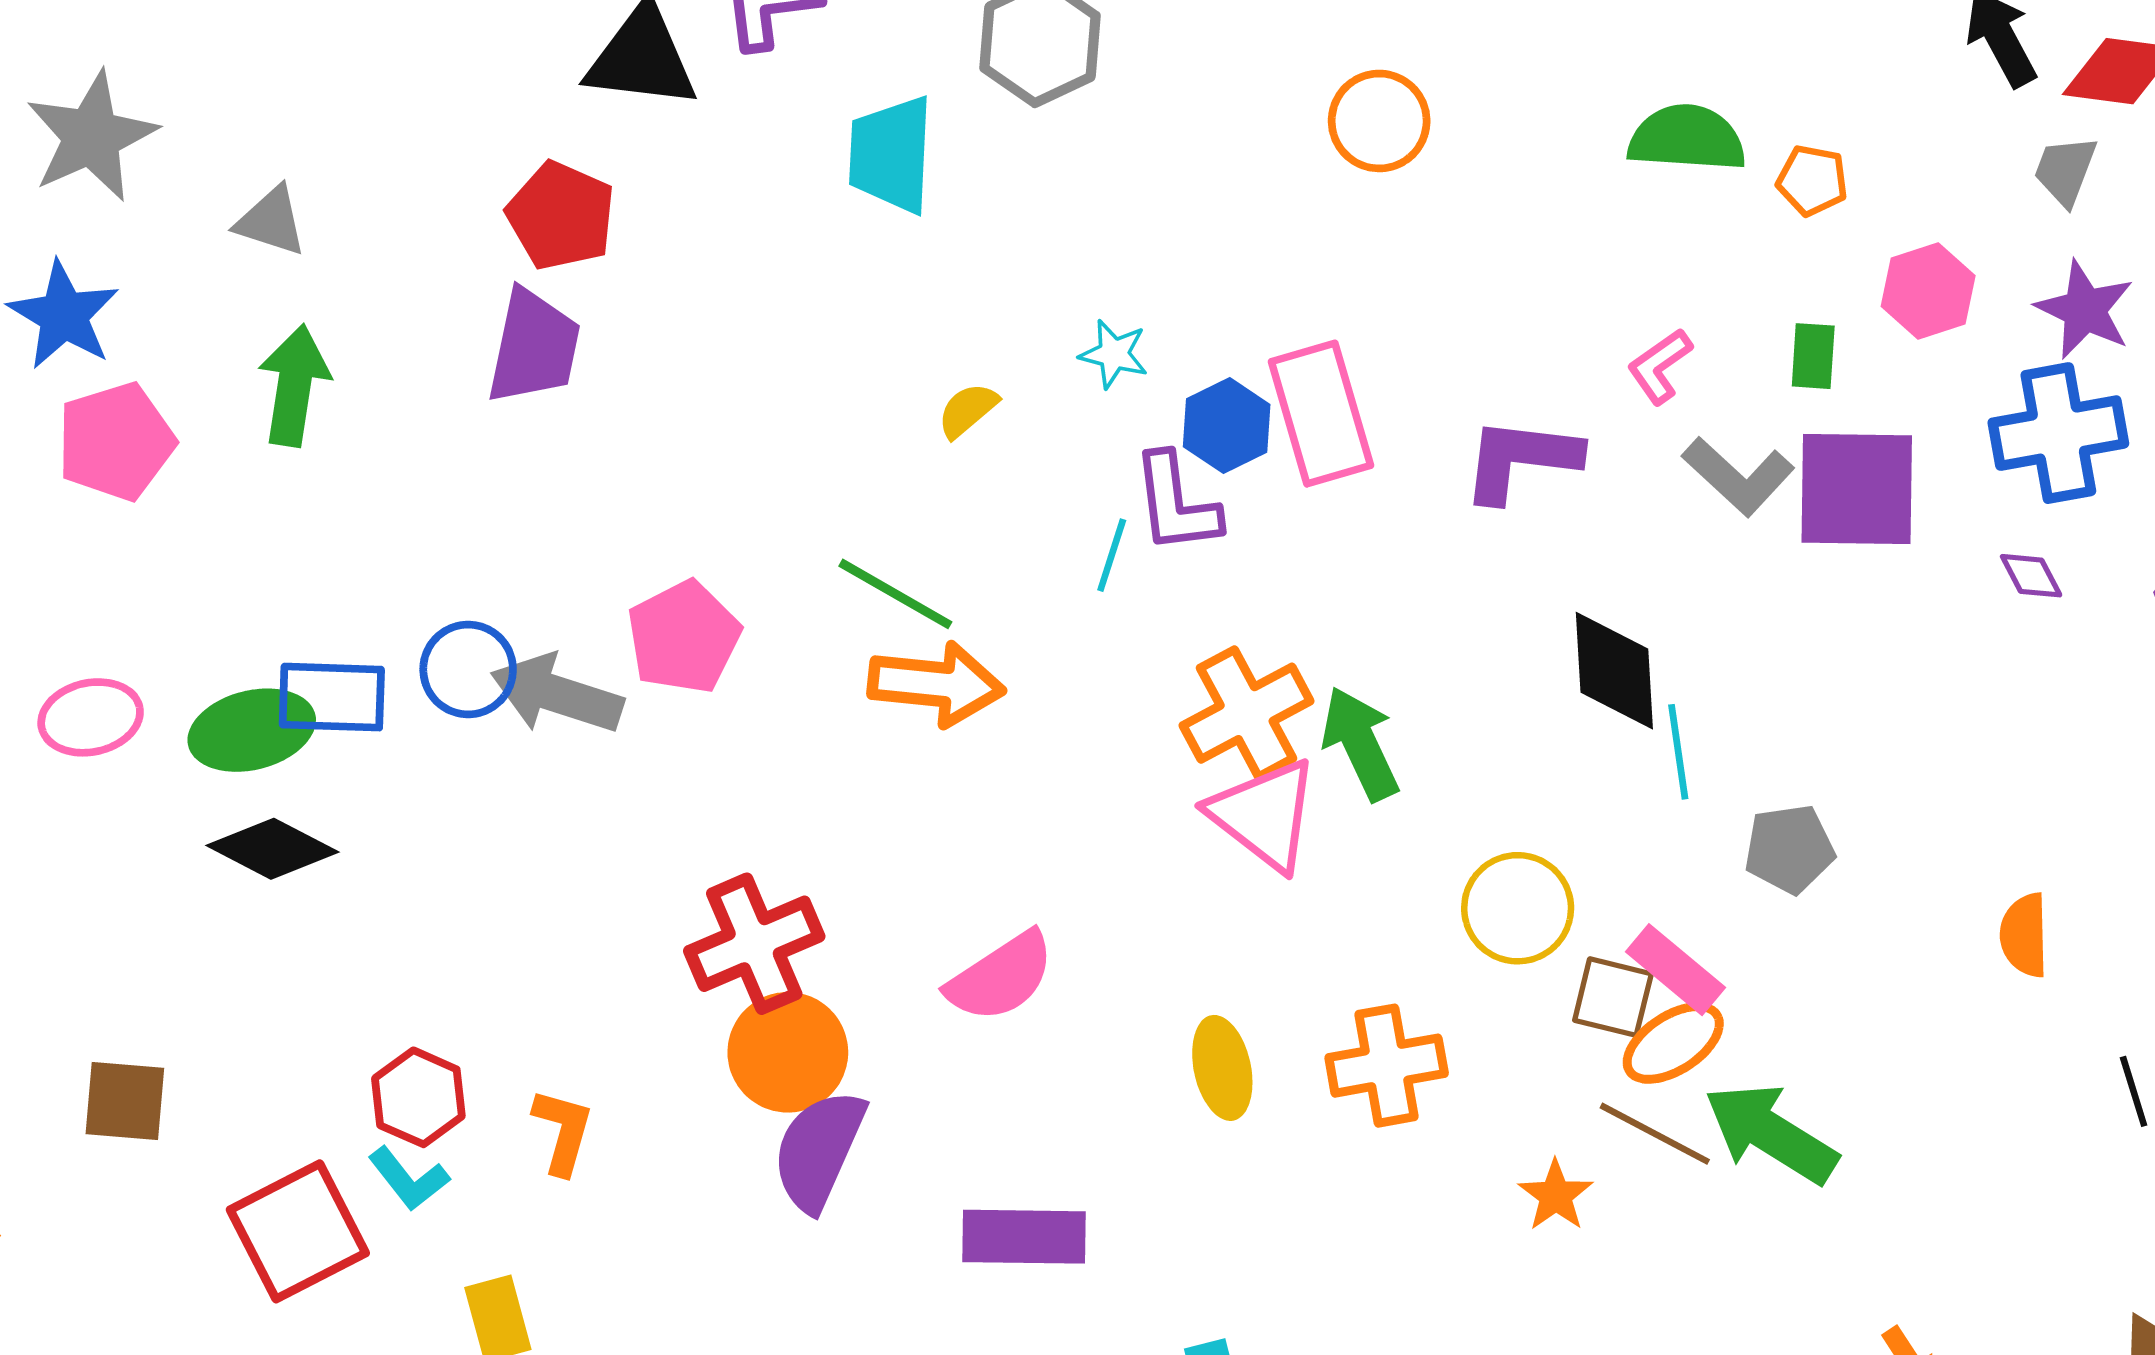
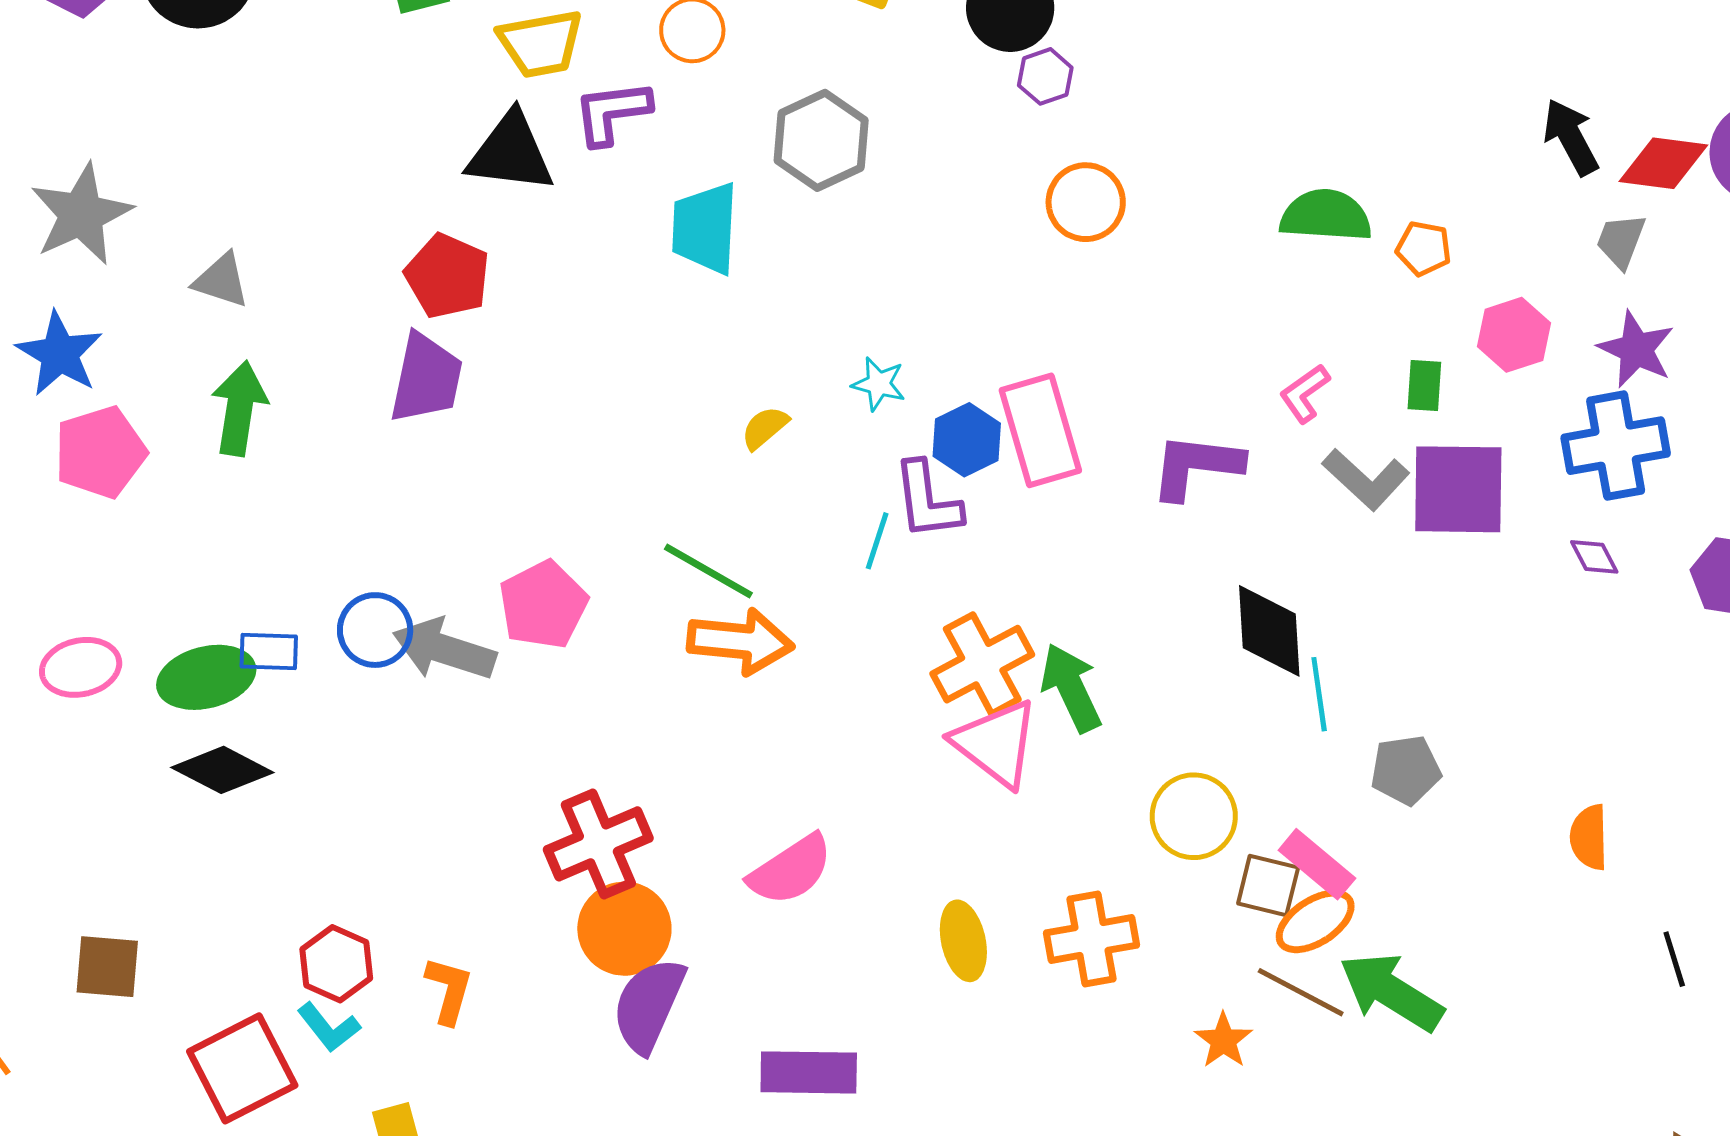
blue rectangle: (332, 697) -> (269, 652), size x0.7

